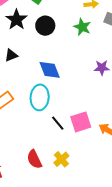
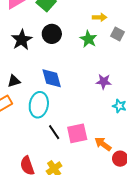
black star: (16, 20) -> (22, 40), moved
black triangle: (11, 55) -> (14, 81), moved

